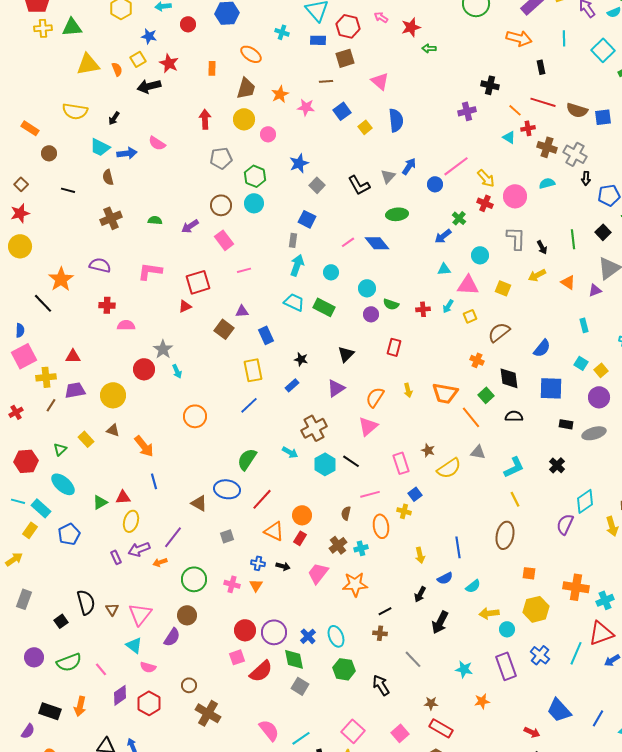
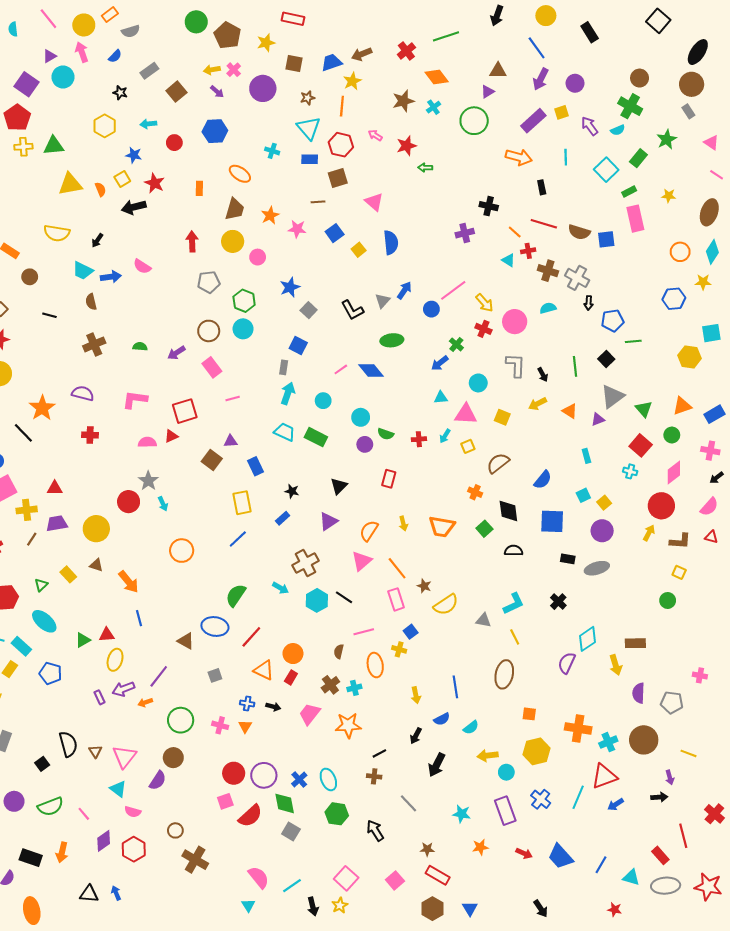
pink semicircle: (126, 325) -> (147, 442), moved
cyan square: (581, 363) -> (583, 495), turned 32
orange line: (471, 417) -> (397, 568), moved
gray triangle: (478, 452) -> (483, 620), moved
blue pentagon: (69, 534) -> (51, 673), turned -30
red arrow: (532, 732) -> (524, 853), moved

